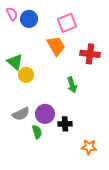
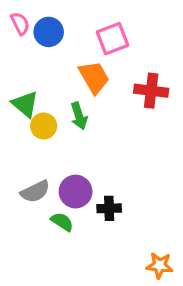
green arrow: (72, 85) -> (79, 116), moved
green semicircle: (37, 132) -> (62, 222), turned -40
orange star: (89, 147) -> (160, 265), moved

